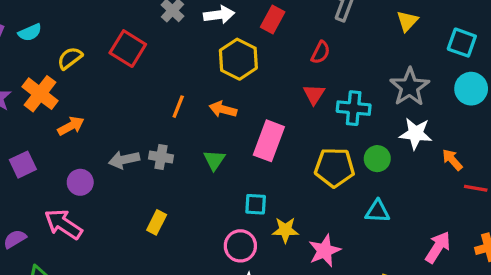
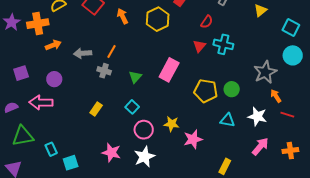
gray star: (410, 87) -> (265, 72), moved
orange cross: (40, 94) -> (38, 24), turned 35
orange line: (178, 107) -> (112, 52), moved
cyan cross: (354, 108) -> (223, 44), moved
orange arrow: (223, 109) -> (123, 16), moved, turned 42
white star: (416, 134) -> (257, 116), moved
gray arrow: (124, 160) -> (83, 53), moved
purple square: (23, 165) -> (21, 73), moved
cyan square: (256, 204) -> (132, 107), moved, turned 32
pink arrow: (63, 224) -> (41, 103), turned -40

